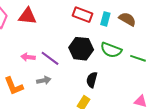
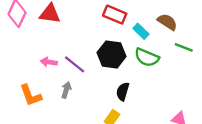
cyan rectangle: (105, 19) -> (141, 31), moved, turned -64
green line: (138, 58) -> (184, 47), moved
gray arrow: (44, 80) -> (66, 90), turned -64

